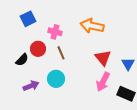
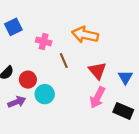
red circle: (38, 49) -> (28, 80), moved
brown line: (61, 53) -> (64, 61), moved

